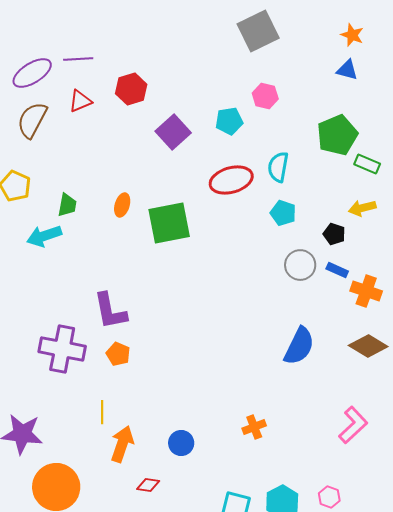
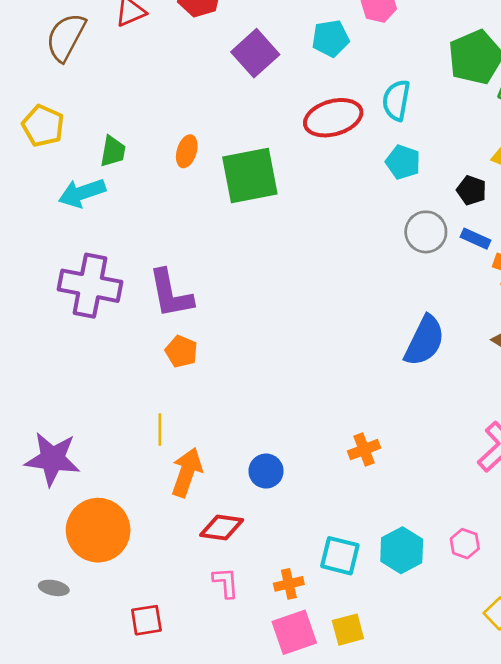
purple cross: (62, 349) -> (90, 286), moved
red diamond: (148, 485) -> (222, 527), size x1.4

